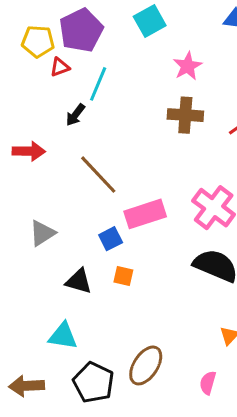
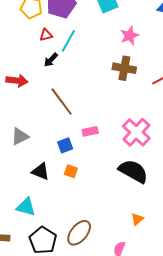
red triangle: (60, 67) -> (46, 35), moved
pink rectangle: (145, 214) -> (90, 131), size x0.6

